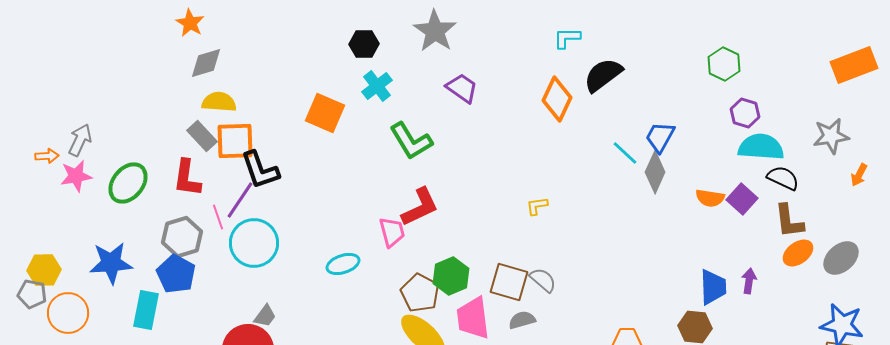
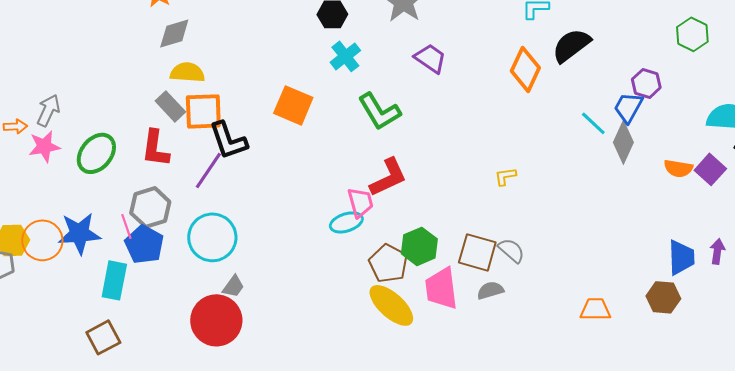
orange square: (325, 113) -> (293, 105), moved
purple hexagon: (745, 113) -> (646, 83), moved
pink line: (218, 217) -> (126, 226), moved
cyan circle: (254, 243) -> (212, 237), moved
cyan ellipse: (343, 264) -> (346, 222), moved
orange circle: (68, 313) -> (42, 240), moved

